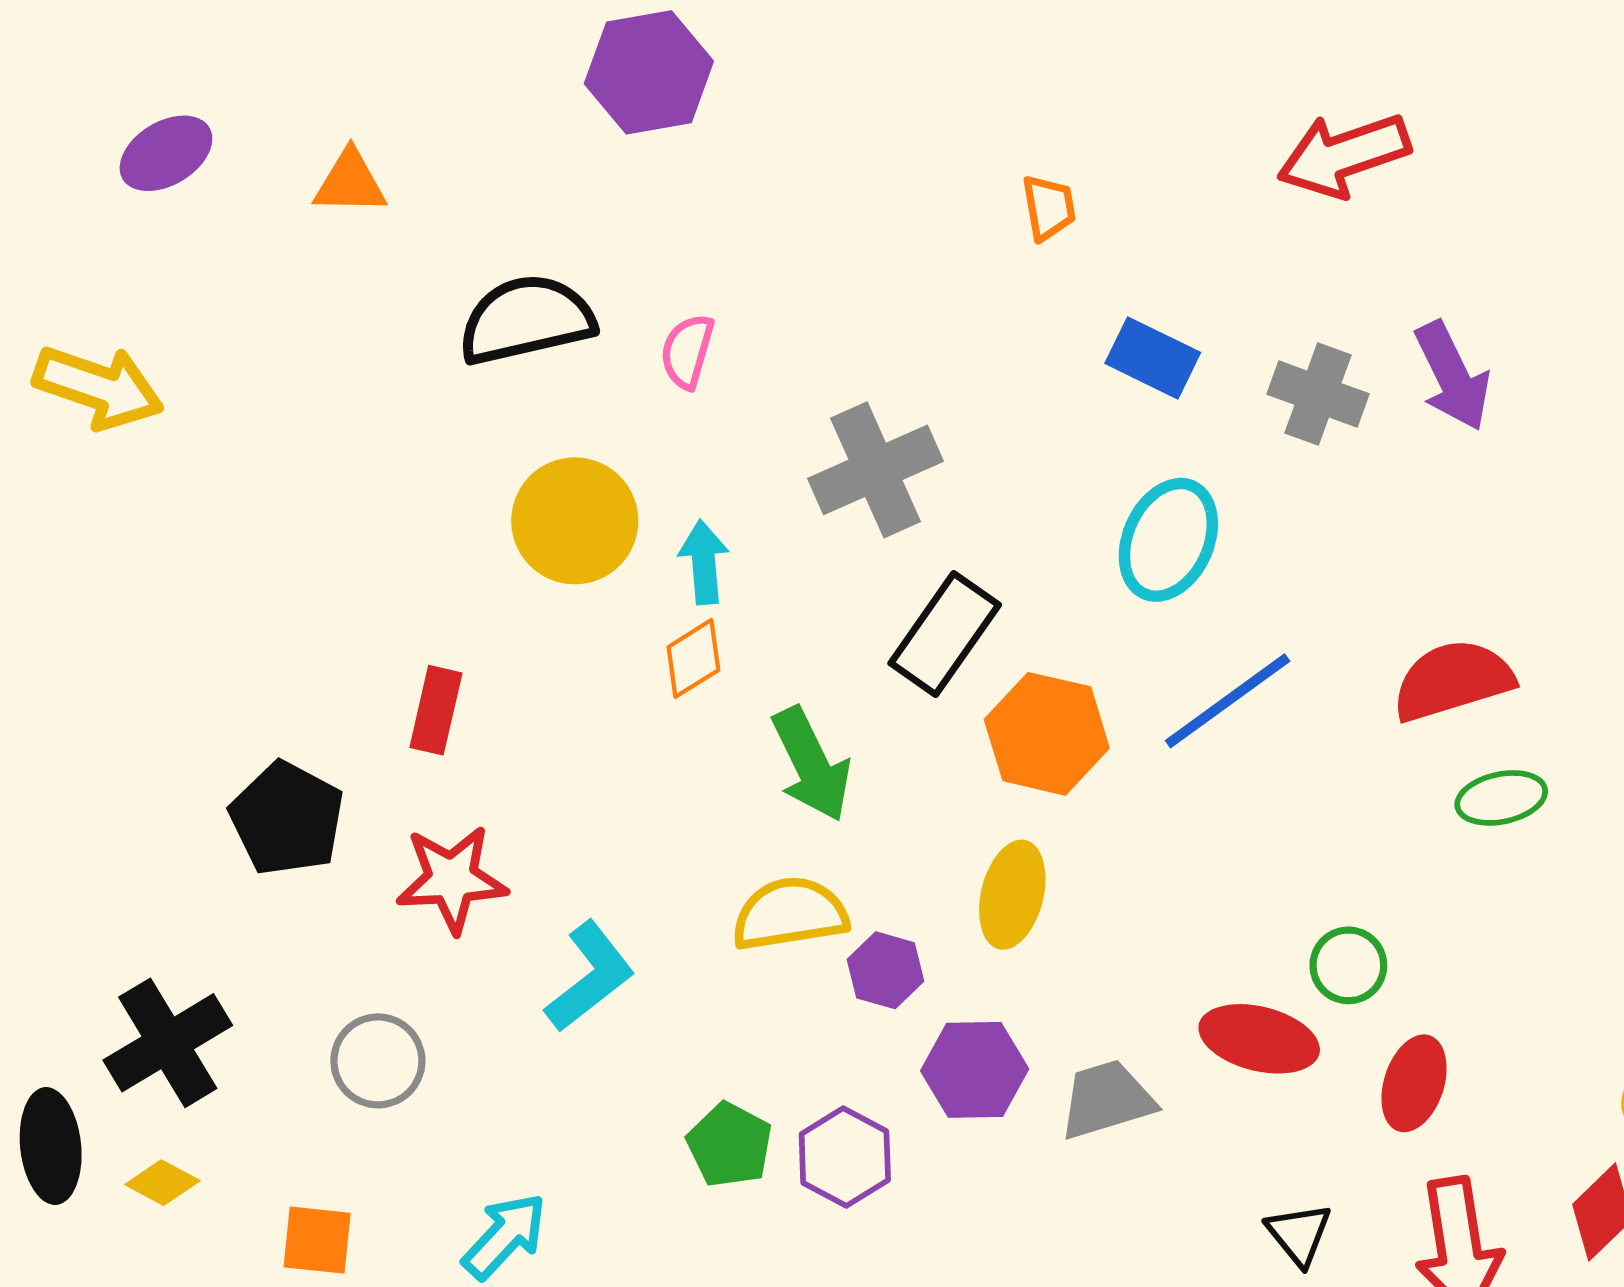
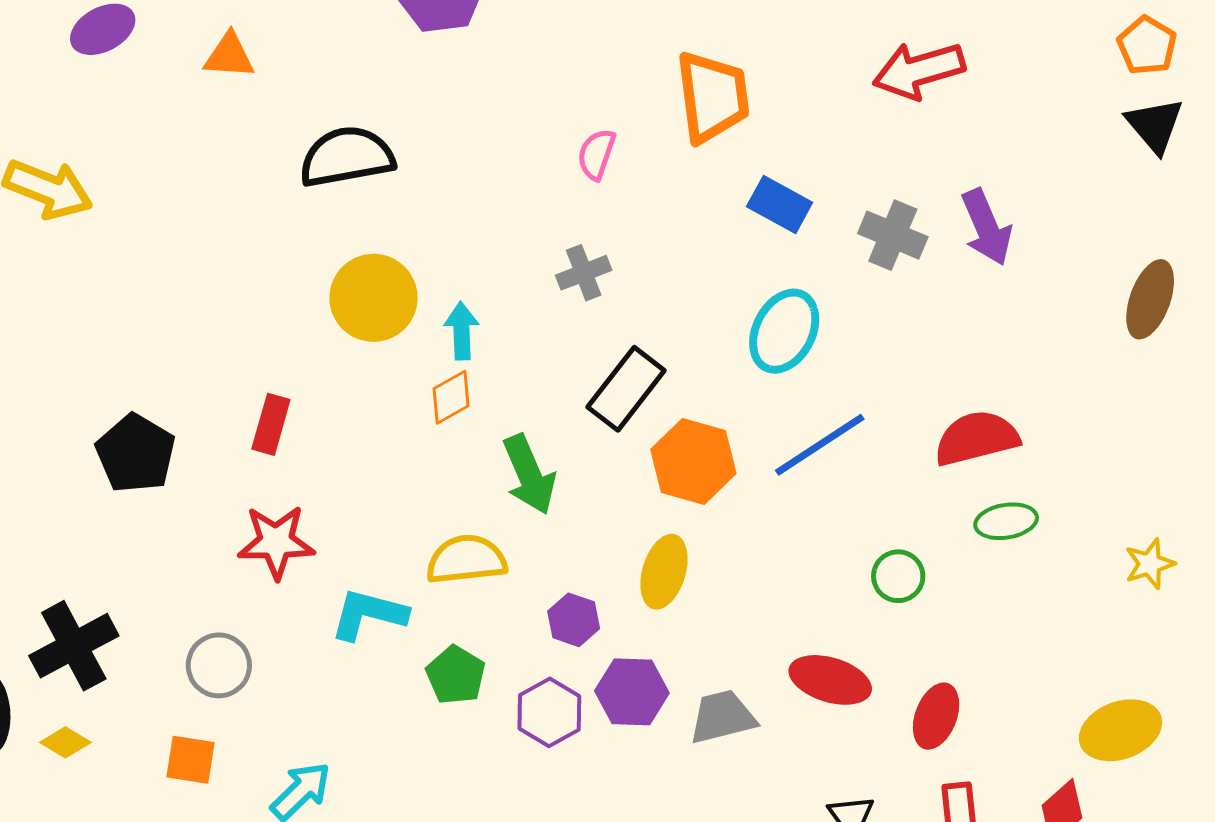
orange trapezoid: (1049, 208) -> (713, 97), size x2.0
pink semicircle: (687, 351) -> (597, 154), moved
gray cross: (876, 470) -> (584, 273), size x0.6
black pentagon: (287, 819) -> (136, 453), moved
yellow semicircle: (790, 914) -> (466, 560), moved
green circle: (1348, 965) -> (898, 576), moved
cyan L-shape: (590, 977) -> (369, 614), turned -130
green pentagon: (730, 1145) -> (456, 675), moved
purple hexagon: (845, 1157) -> (549, 712), moved
orange square: (317, 1240) -> (190, 760), moved

